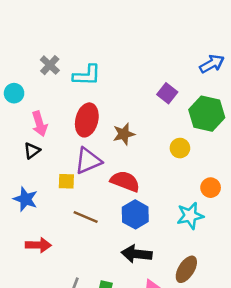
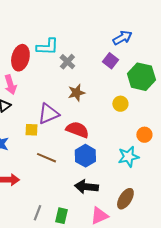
blue arrow: (212, 64) -> (122, 38), moved
gray cross: (50, 65) -> (67, 62), moved
red ellipse: (87, 120) -> (20, 58), moved

